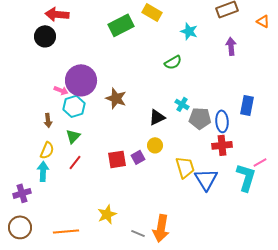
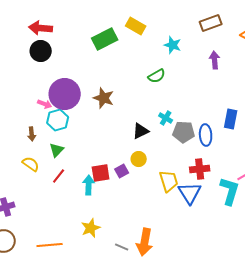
black circle: (45, 36) -> (41, 51), moved
brown star: (116, 98) -> (104, 98), moved
red cross: (222, 145) -> (200, 169), moved
yellow semicircle: (47, 150) -> (31, 164), turned -78
cyan arrow: (43, 171) -> (89, 185), moved

